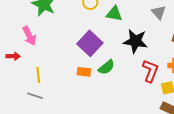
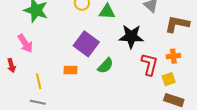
red arrow: (13, 56) -> (11, 65), turned 80
orange rectangle: (84, 72) -> (70, 70), moved

